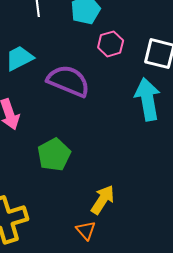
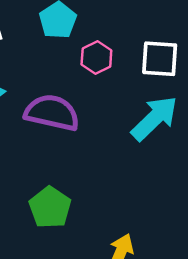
cyan arrow: (148, 99) -> (155, 118), turned 66

